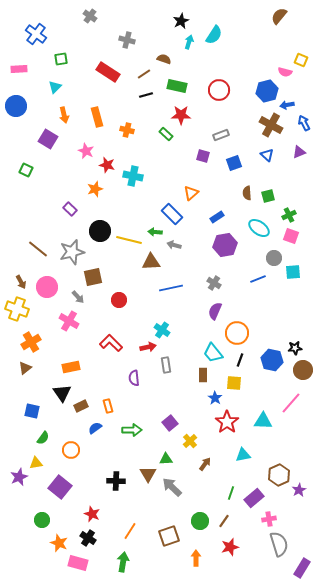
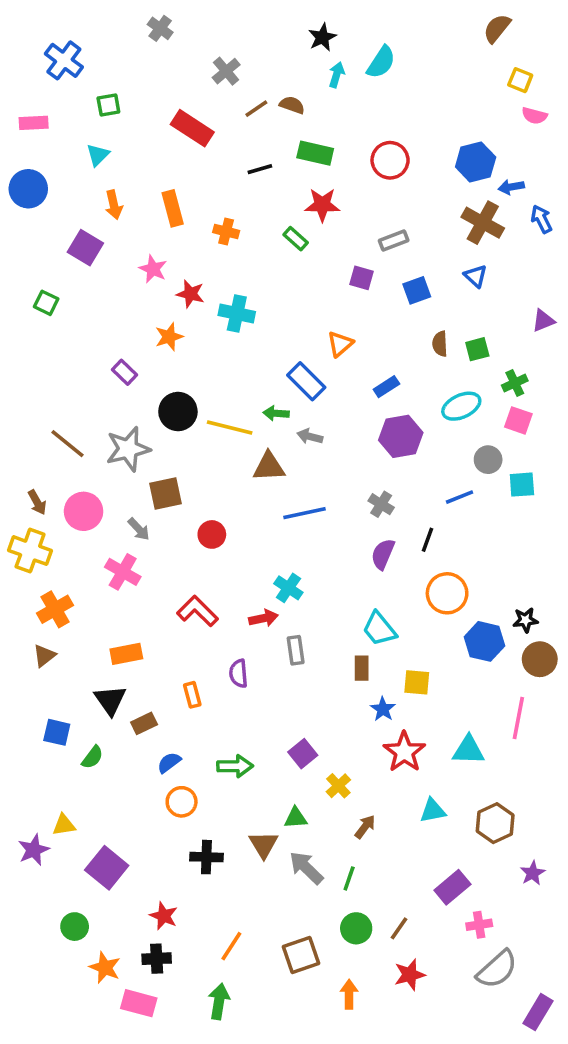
gray cross: (127, 40) -> (226, 71), turned 35
yellow square: (301, 60) -> (520, 80), moved
pink semicircle: (285, 72) -> (534, 116), moved
brown line: (144, 74) -> (256, 109), moved
purple triangle: (299, 152) -> (543, 321), moved
cyan ellipse: (259, 228) -> (461, 406), turned -60
orange circle: (237, 333) -> (447, 593), moved
black line: (240, 360) -> (427, 540), moved
pink line: (291, 403) -> (518, 718), turned -30
orange rectangle: (108, 406) -> (192, 695), moved
green semicircle: (43, 438) -> (92, 757), moved
orange circle: (71, 450) -> (182, 802), moved
brown hexagon: (279, 475) -> (495, 823), moved
green line: (231, 493) -> (349, 878), moved
black cross: (88, 538) -> (157, 959), turned -35
gray semicircle: (279, 544) -> (497, 969), turned 65

